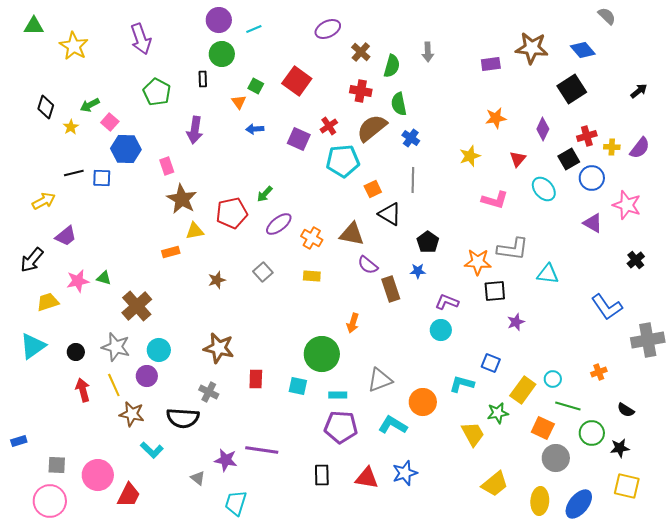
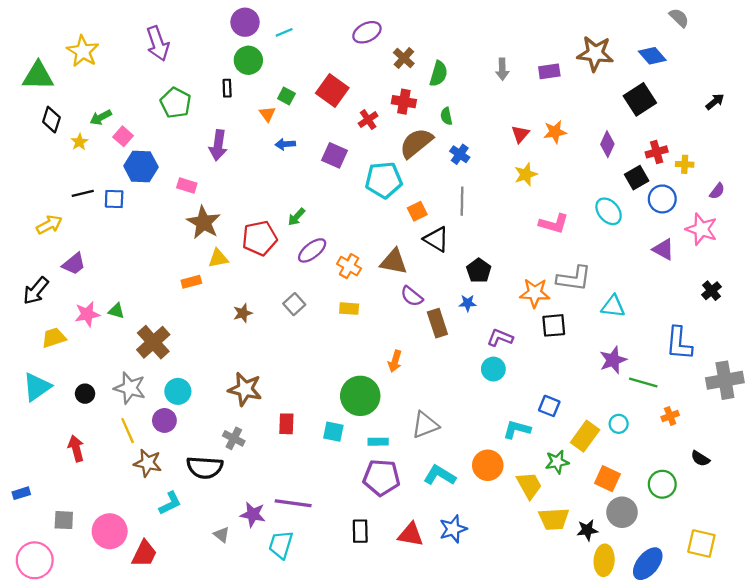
green triangle: (34, 26) -> (38, 76), moved, size x1.4
gray arrow: (428, 52) -> (502, 69), moved
green semicircle: (399, 104) -> (446, 116), size x0.7
red cross: (329, 126) -> (368, 120), moved
purple semicircle: (640, 148) -> (717, 191), moved, size x0.7
red triangle: (518, 159) -> (520, 134), moved
pink rectangle: (167, 166) -> (187, 186), turned -54
blue L-shape: (607, 307) -> (679, 343), turned 40
purple star: (516, 322) -> (613, 360), moved, size x1.4
red arrow: (83, 390) -> (76, 448), moved
orange circle: (423, 402) -> (488, 465), moved
green line: (568, 406) -> (643, 382), moved
black star: (620, 448) -> (587, 530), moved
cyan L-shape: (152, 450) -> (170, 503), turned -70
yellow trapezoid: (495, 484) -> (554, 519), moved, turned 36
pink circle: (50, 501) -> (35, 560), moved
cyan trapezoid: (236, 503) -> (281, 545), moved

